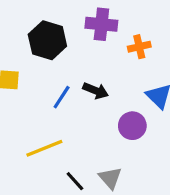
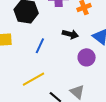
black arrow: (96, 91) -> (70, 34), moved

